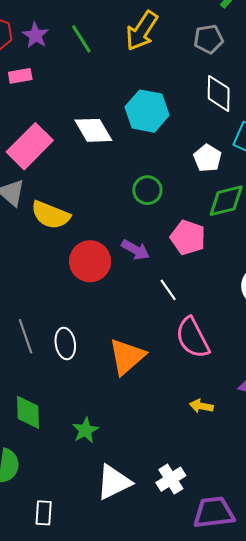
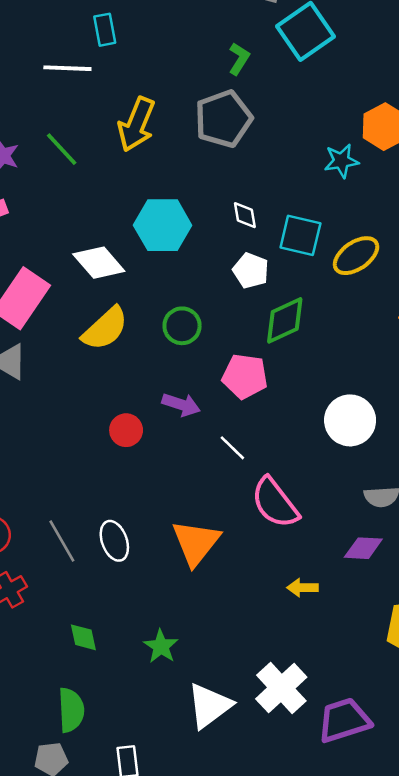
gray pentagon: (208, 39) -> (223, 119), size x1.5
white diamond: (219, 93) -> (245, 215), moved, size x0.6
yellow semicircle: (51, 215) -> (105, 329), moved, turned -54
red circle: (90, 261) -> (126, 430), size x0.6
green diamond: (28, 412) -> (83, 637), size x0.7
white cross: (171, 479) -> (281, 688), size x1.4

